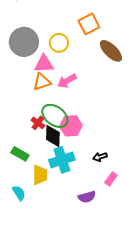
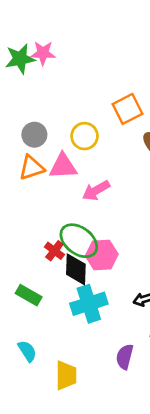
gray circle: (24, 42) -> (34, 135), size x0.6
orange triangle: (42, 82) -> (32, 168), moved
yellow trapezoid: (40, 175) -> (66, 375), moved
purple semicircle: (87, 197) -> (125, 357), turned 120

